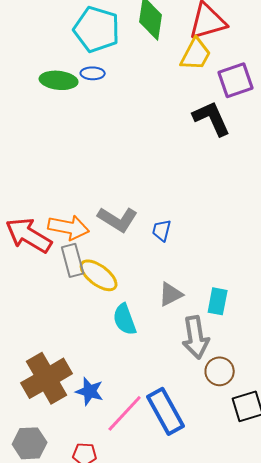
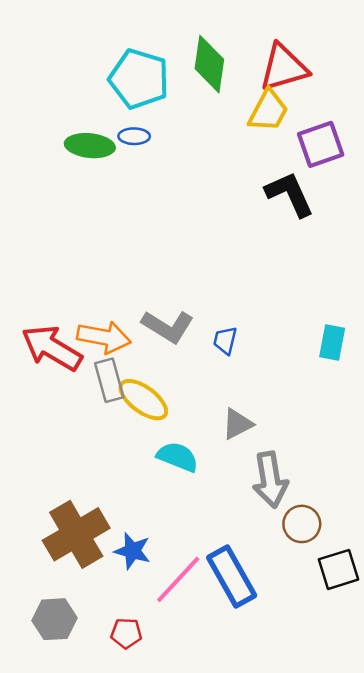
cyan rectangle: (218, 301) -> (332, 343), moved
cyan semicircle: (125, 319) -> (178, 457), turned 132

